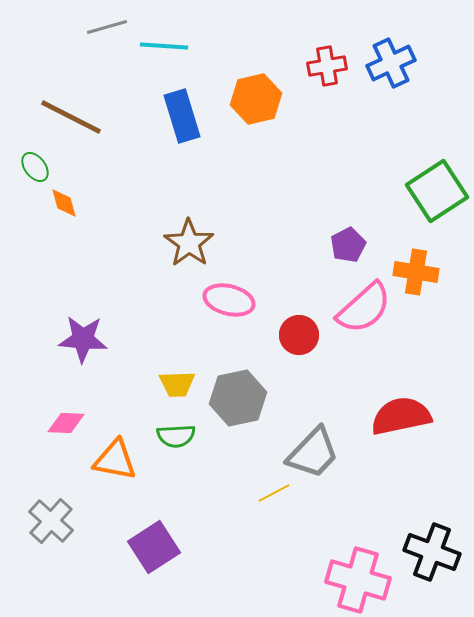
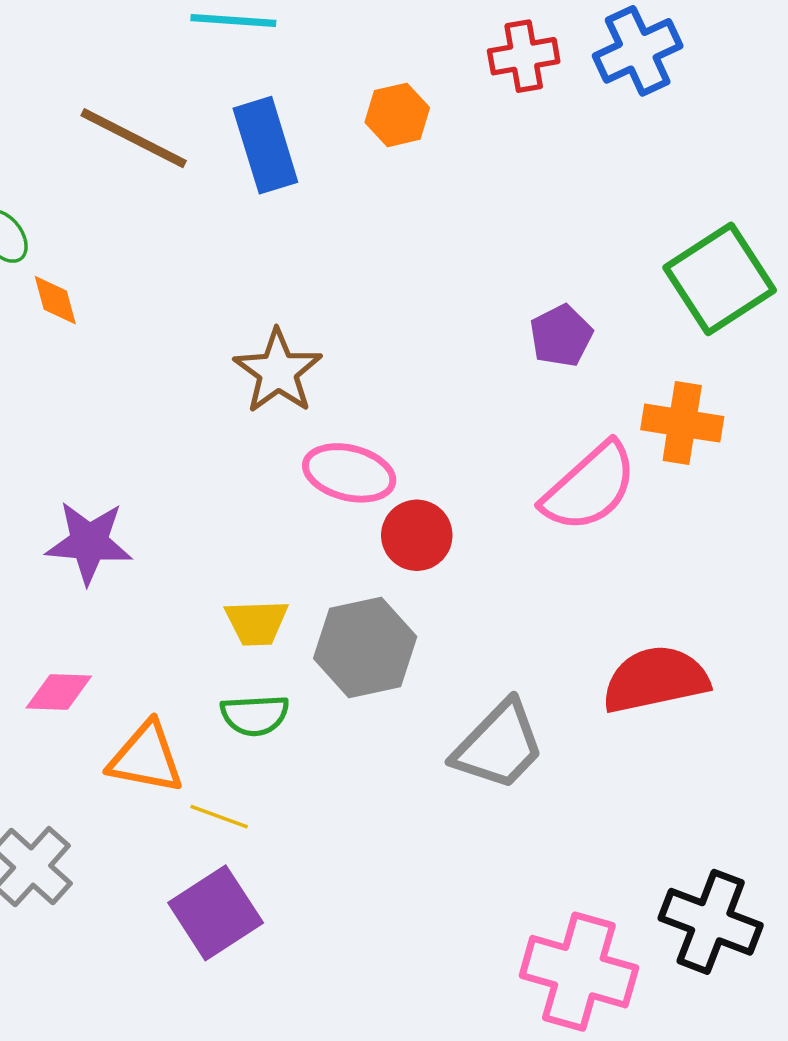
orange hexagon: (256, 99) -> (397, 115), size x0.7
brown line: (71, 117) -> (134, 138), moved
purple pentagon: (348, 245) -> (561, 336), moved
red circle: (299, 335) -> (417, 535), moved
yellow line: (274, 493) -> (219, 817), moved, turned 48

